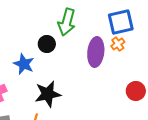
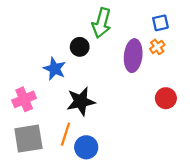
blue square: (121, 22) -> (160, 23), size x0.6
red circle: (136, 91) -> (166, 98), moved

